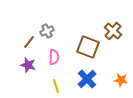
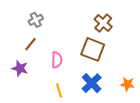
gray cross: (47, 31) -> (36, 20), moved
brown cross: (113, 31) -> (103, 23), moved
purple star: (28, 65) -> (20, 68), moved

